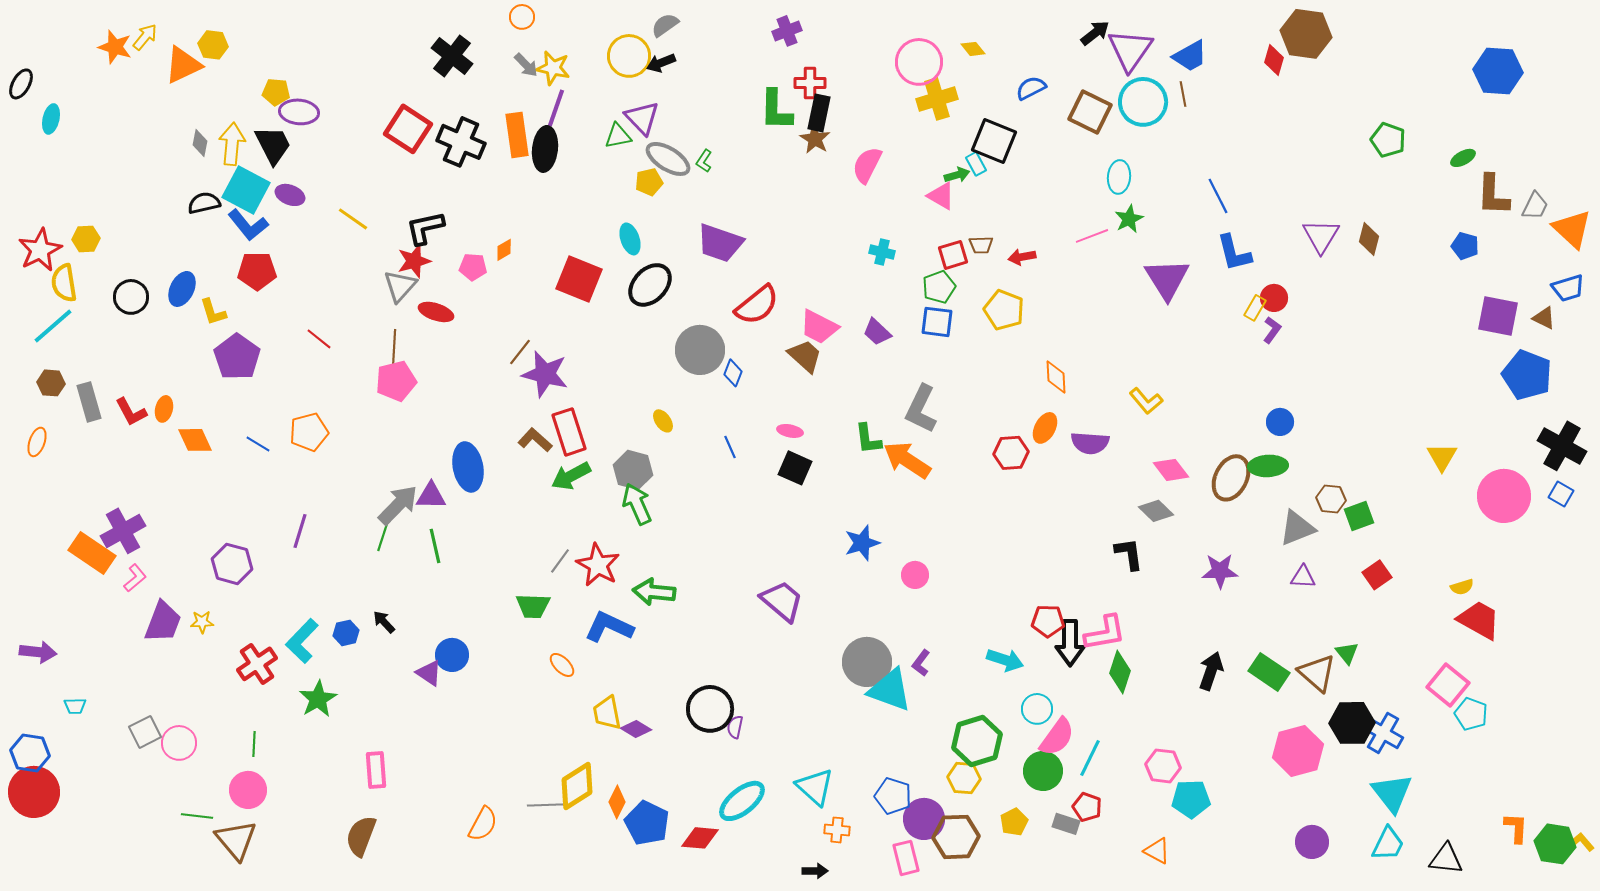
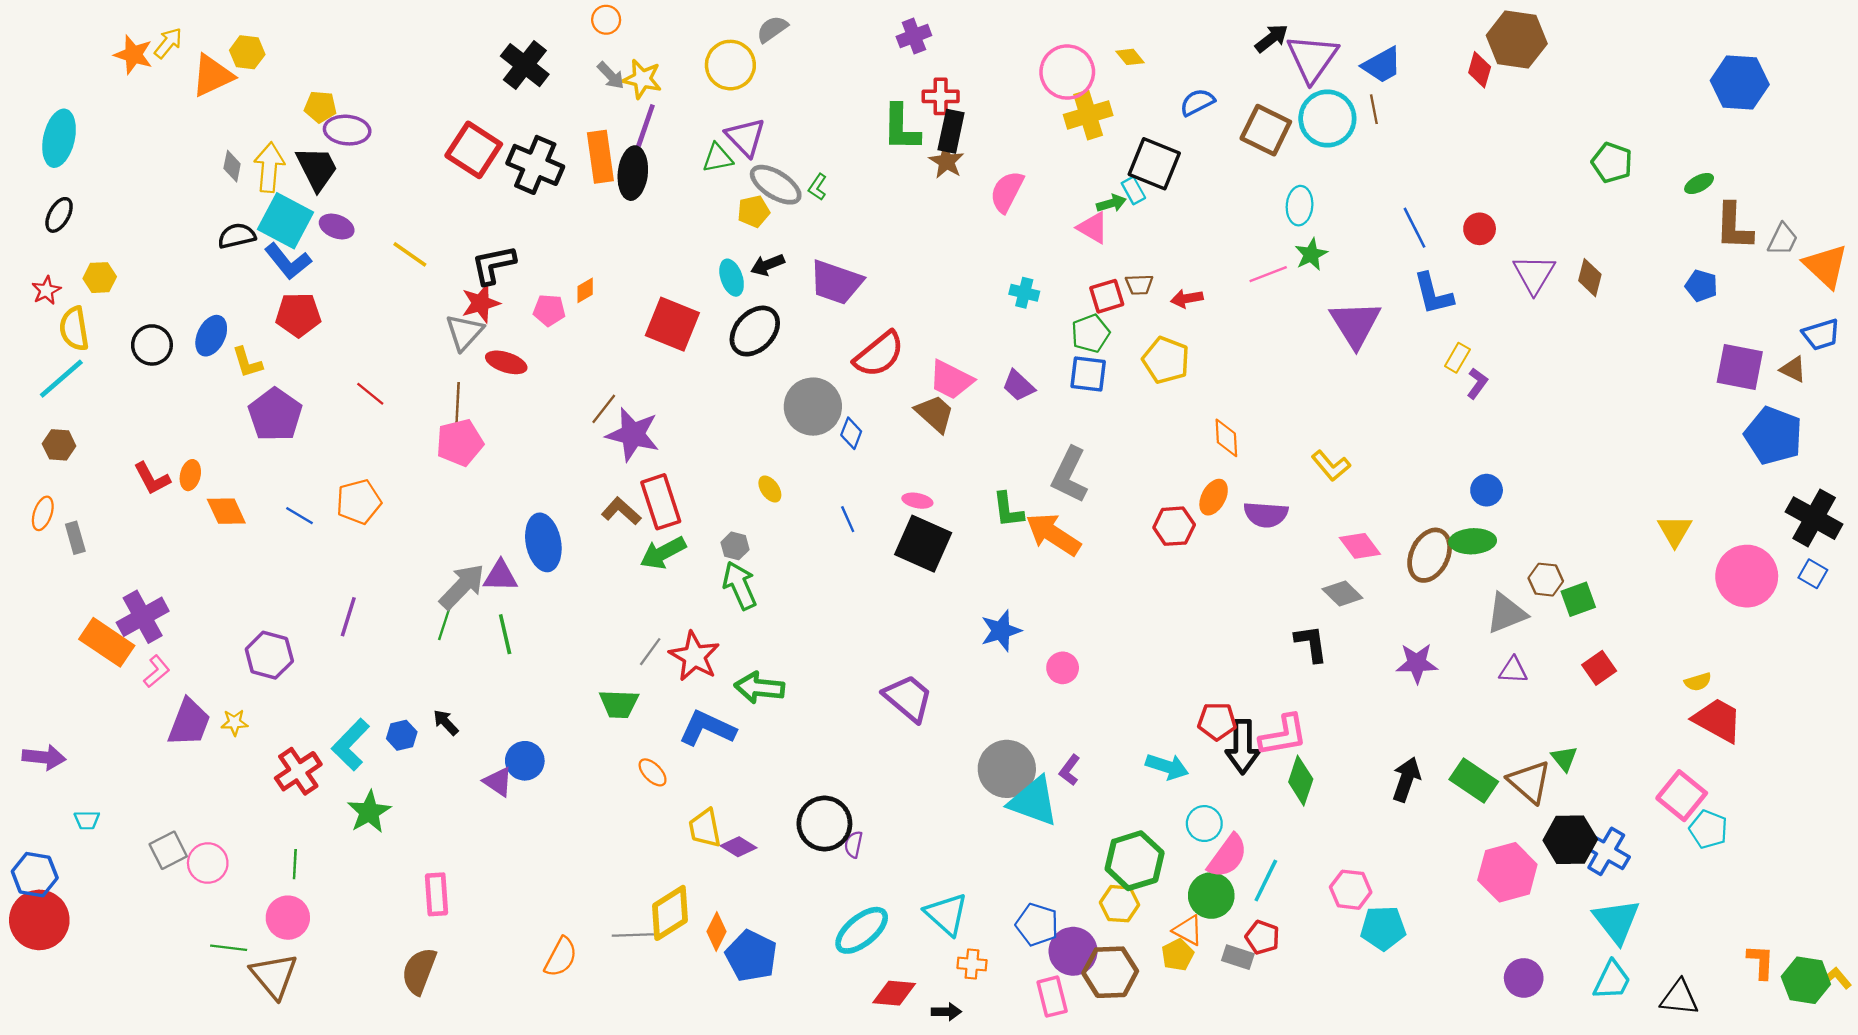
black arrow: (661, 63) -> (768, 265), moved
black ellipse: (21, 84) -> (59, 215), moved
cyan ellipse: (51, 119) -> (59, 138), size x1.6
red star: (40, 250) -> (46, 290), size x0.6
red circle: (1274, 298) -> (1480, 229), moved
gray rectangle: (89, 402) -> (75, 538), moved, size x0.7
black square: (795, 468) -> (923, 544), size x1.4
gray hexagon: (633, 470) -> (735, 546), size x0.6
red diamond: (700, 838) -> (894, 993), moved
orange triangle: (1157, 851) -> (1188, 930), moved

